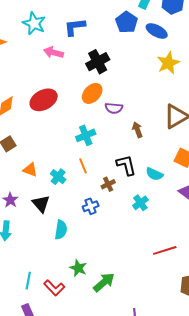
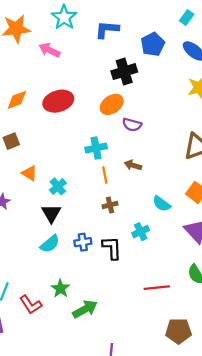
blue pentagon: (127, 22) -> (153, 44), moved
pink arrow: (53, 52) -> (49, 50), moved
brown arrow: (137, 130) -> (133, 165), moved, turned -63
black L-shape: (126, 165) -> (112, 248), moved
orange line: (83, 166) -> (105, 175), moved
black triangle: (41, 204) -> (51, 213), moved
blue cross: (91, 206) -> (83, 242), moved
cyan semicircle: (61, 230) -> (50, 244), turned 30

